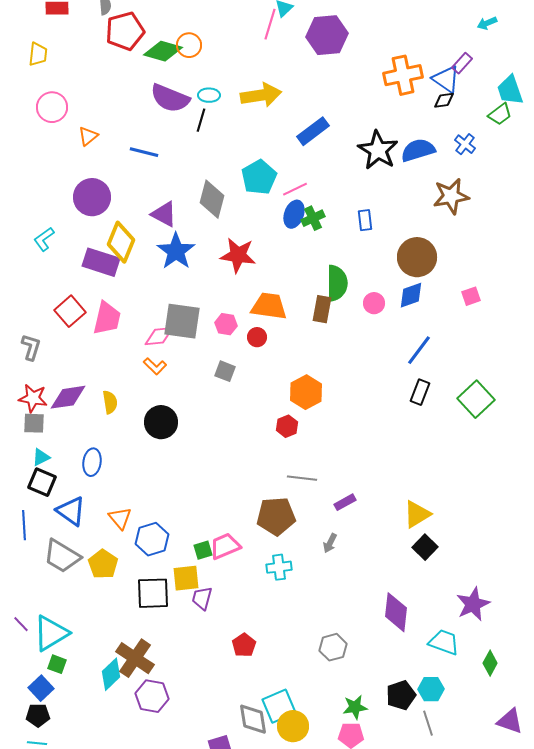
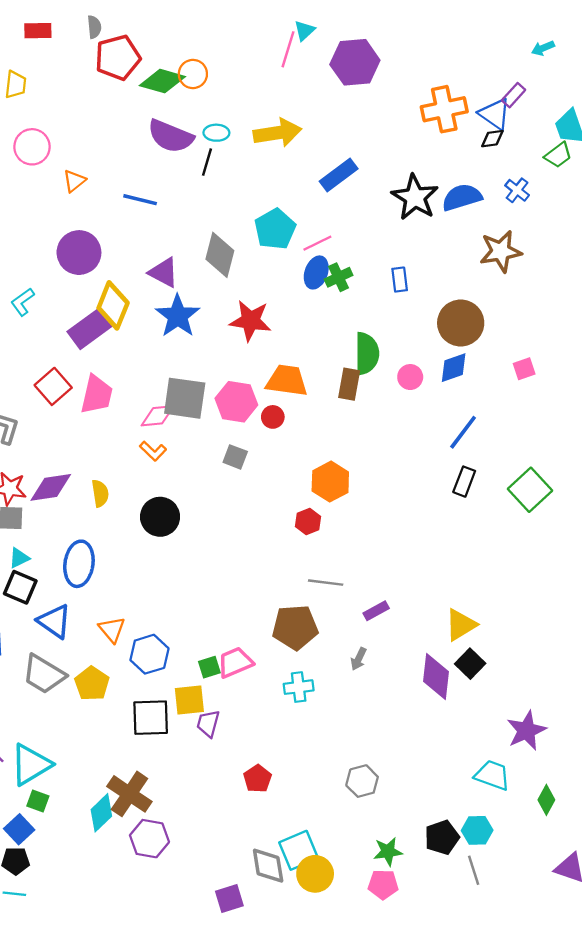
purple rectangle: (101, 262) -> (90, 329), turned -54
pink hexagon: (226, 324) -> (236, 402), size x1.6
blue ellipse: (92, 462) -> (79, 564), size x1.4
purple diamond: (396, 612) -> (436, 677), moved

